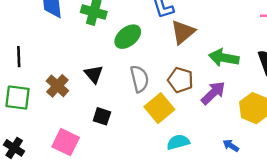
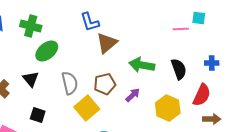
green ellipse: (128, 37) -> (47, 51), moved
brown pentagon: (180, 80) -> (105, 84), turned -30
purple arrow: (213, 93) -> (133, 95), size x0.7

